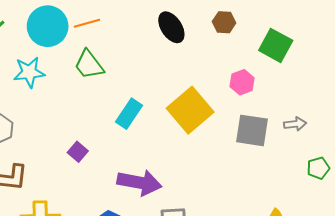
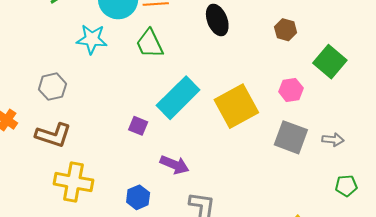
black ellipse: (171, 27) -> (217, 20), moved
cyan rectangle: (129, 114) -> (178, 98), size x1.5
purple square: (78, 152) -> (138, 126), moved, turned -30
purple arrow: (139, 183) -> (174, 165), size x0.7

